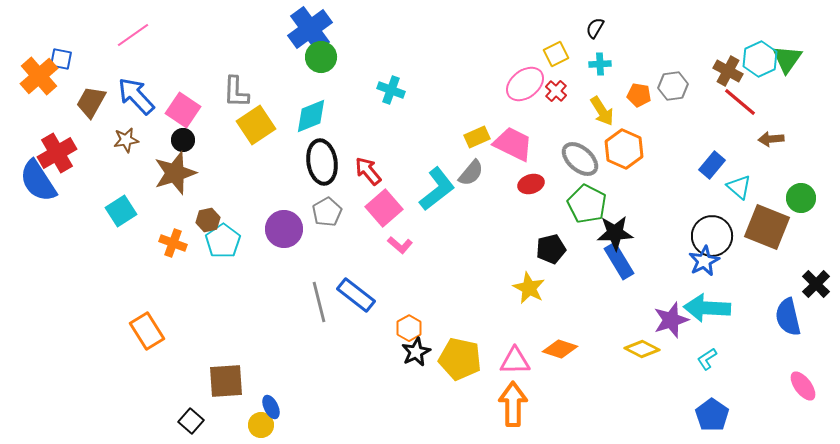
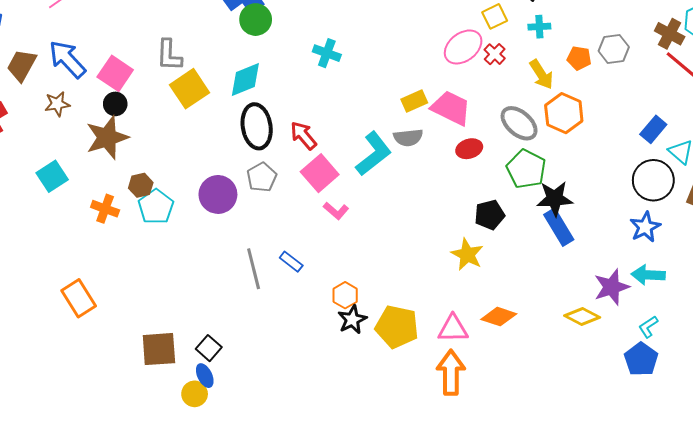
gray semicircle: (471, 173) -> (408, 138), turned 44
black circle: (712, 236) -> (653, 180), moved
blue rectangle: (356, 295) -> (291, 262), size x0.6
cyan arrow: (707, 308) -> (648, 275), size x0.7
blue pentagon: (712, 415) -> (641, 359), moved
black square: (191, 421) -> (209, 348), moved

